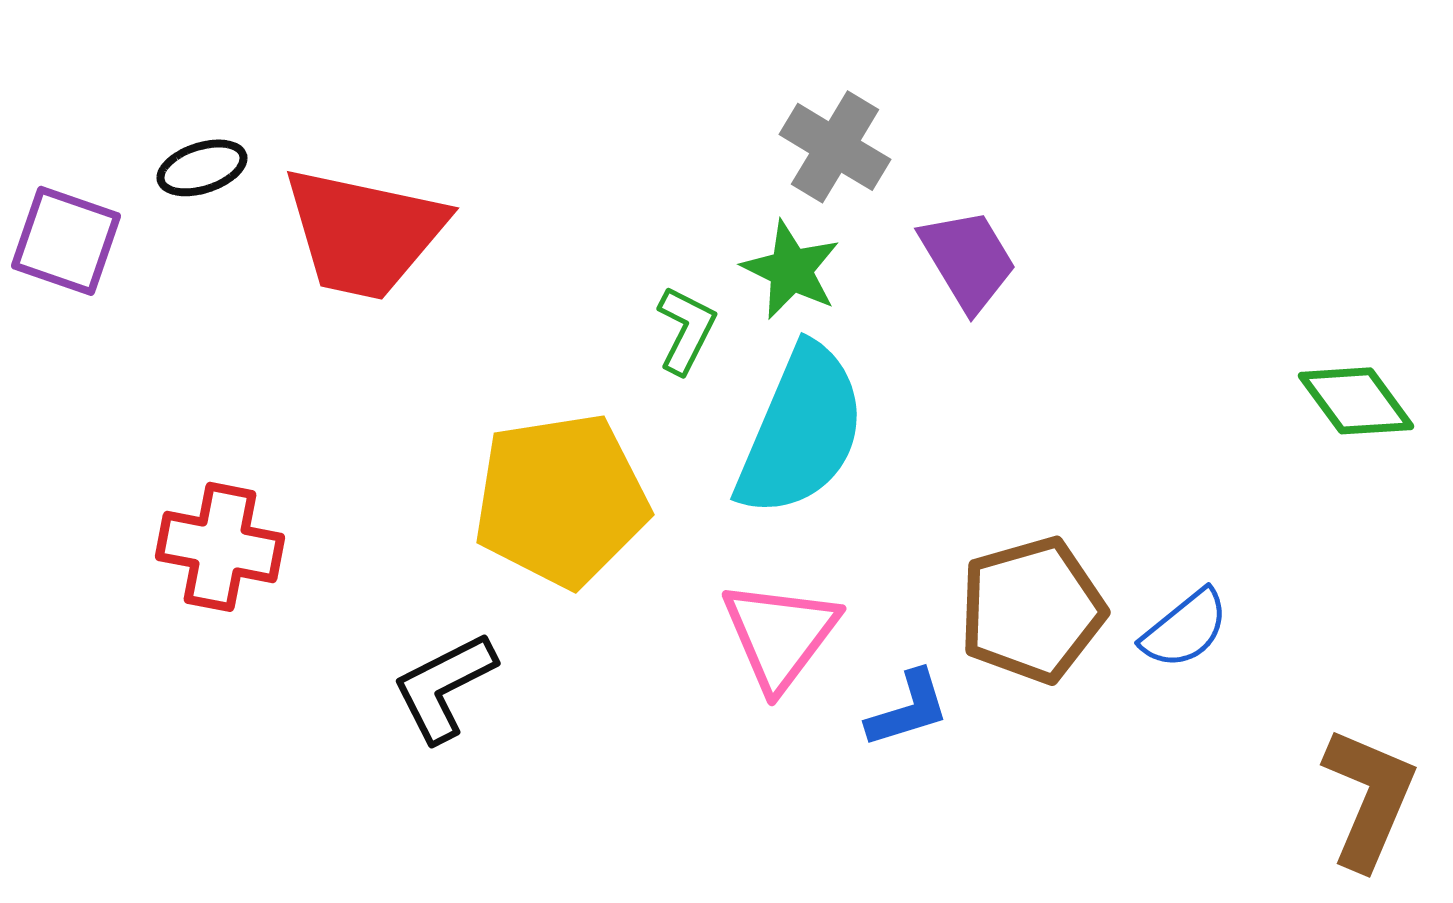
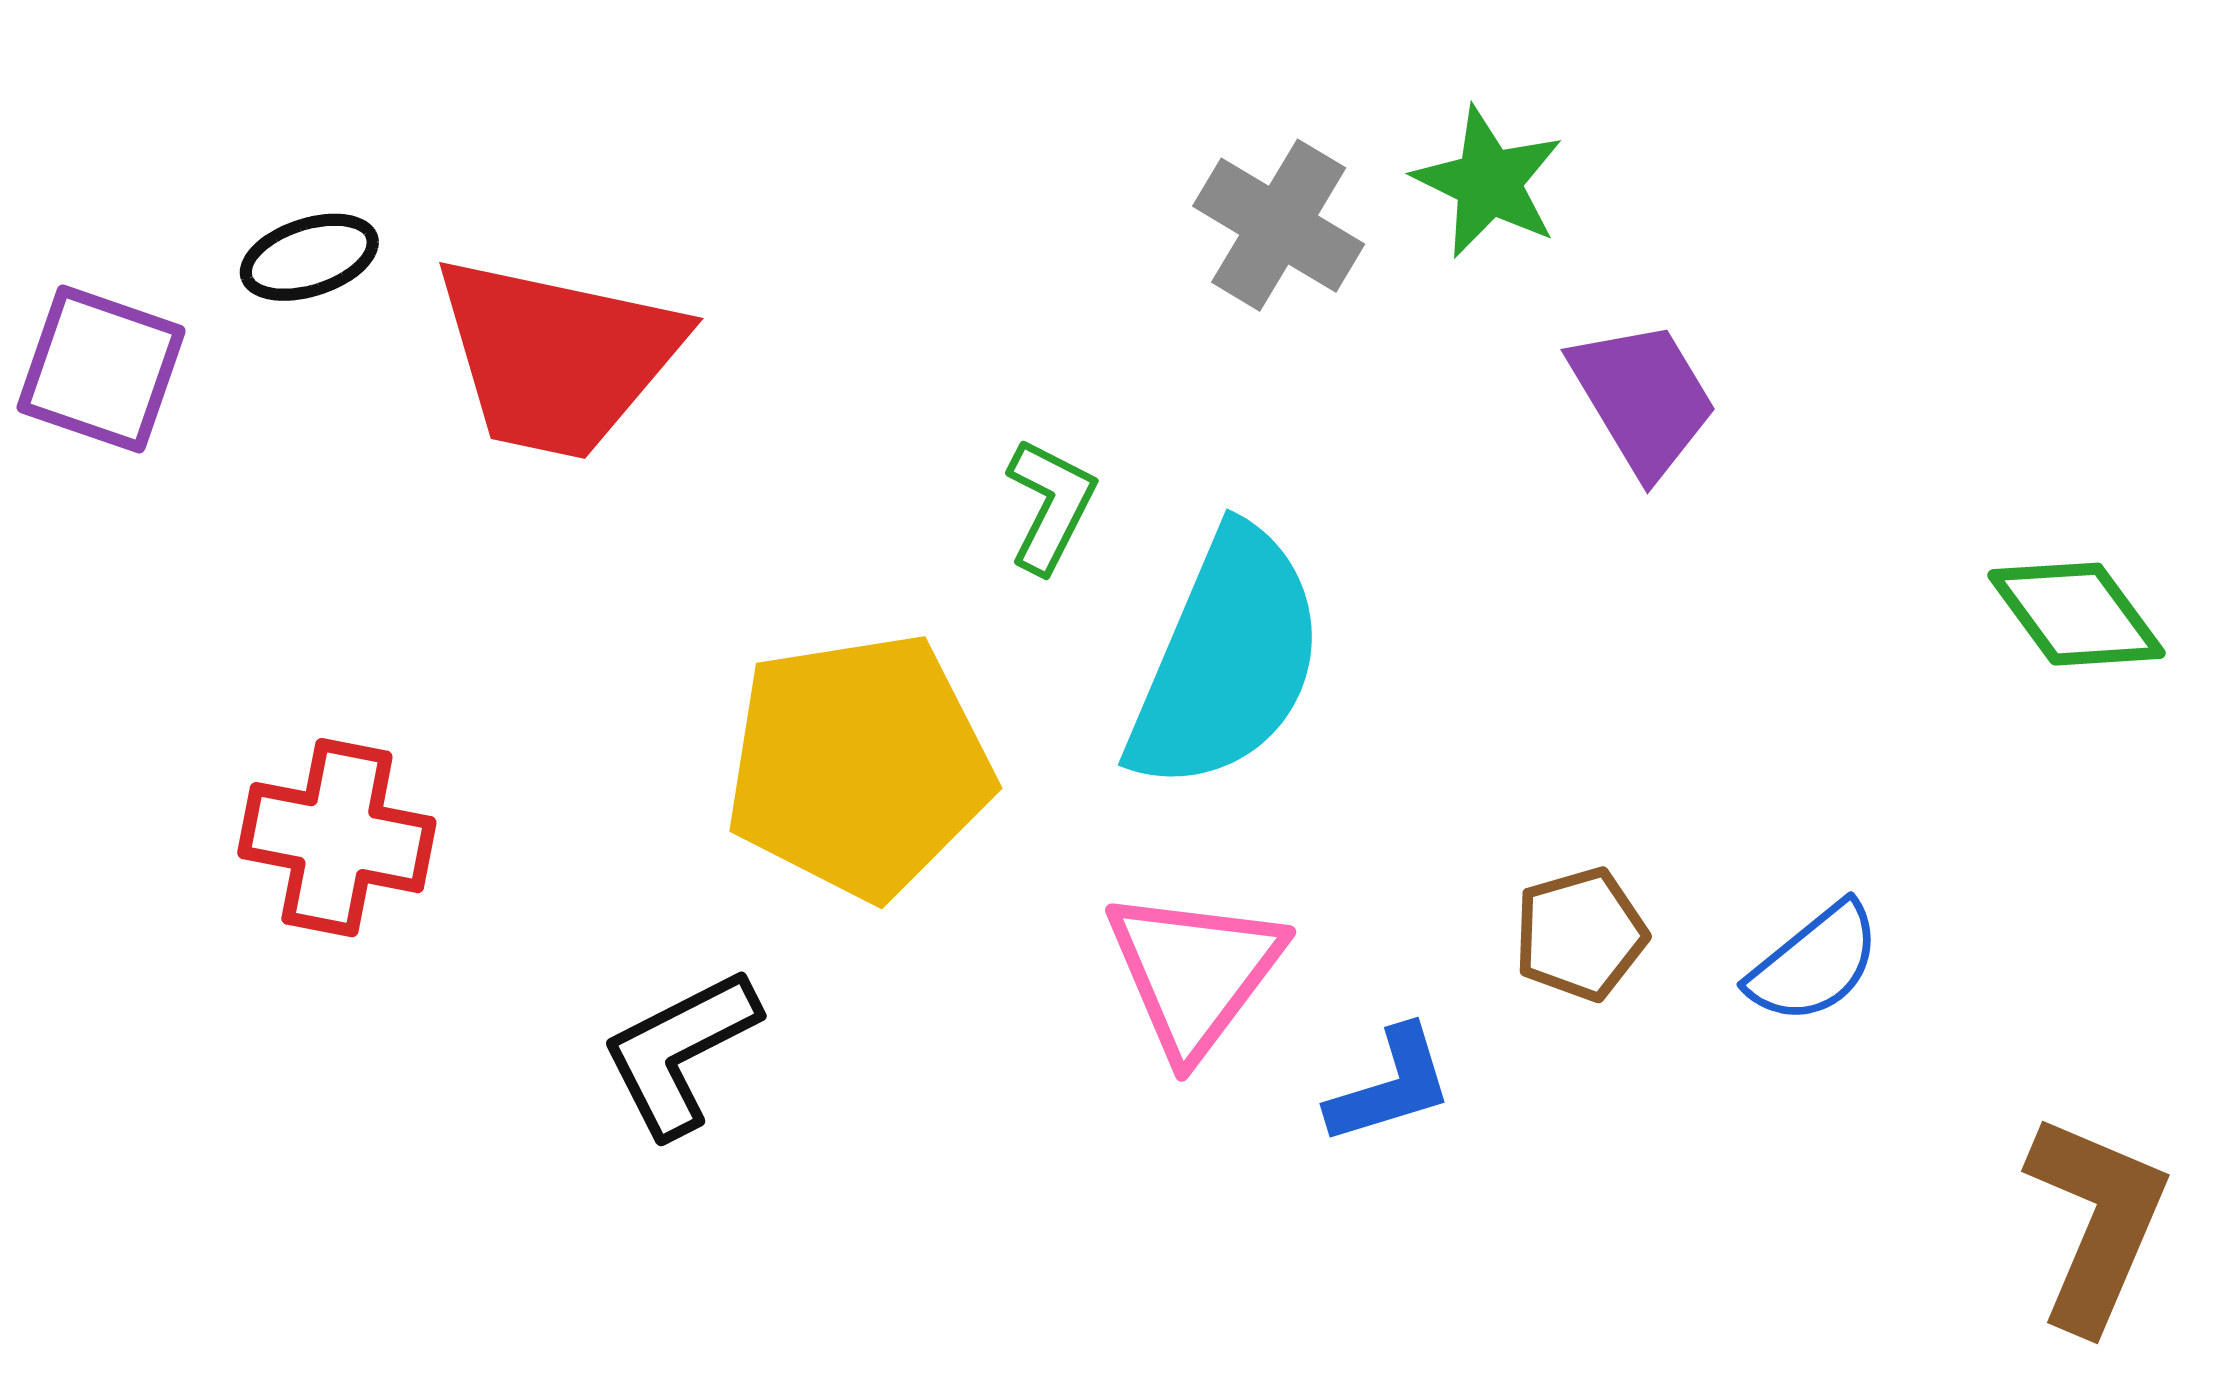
purple trapezoid: (968, 260) -> (1643, 398), moved
green star: (791, 270) -> (1488, 182), moved
brown pentagon: (1032, 610) -> (1580, 934), size x0.6

